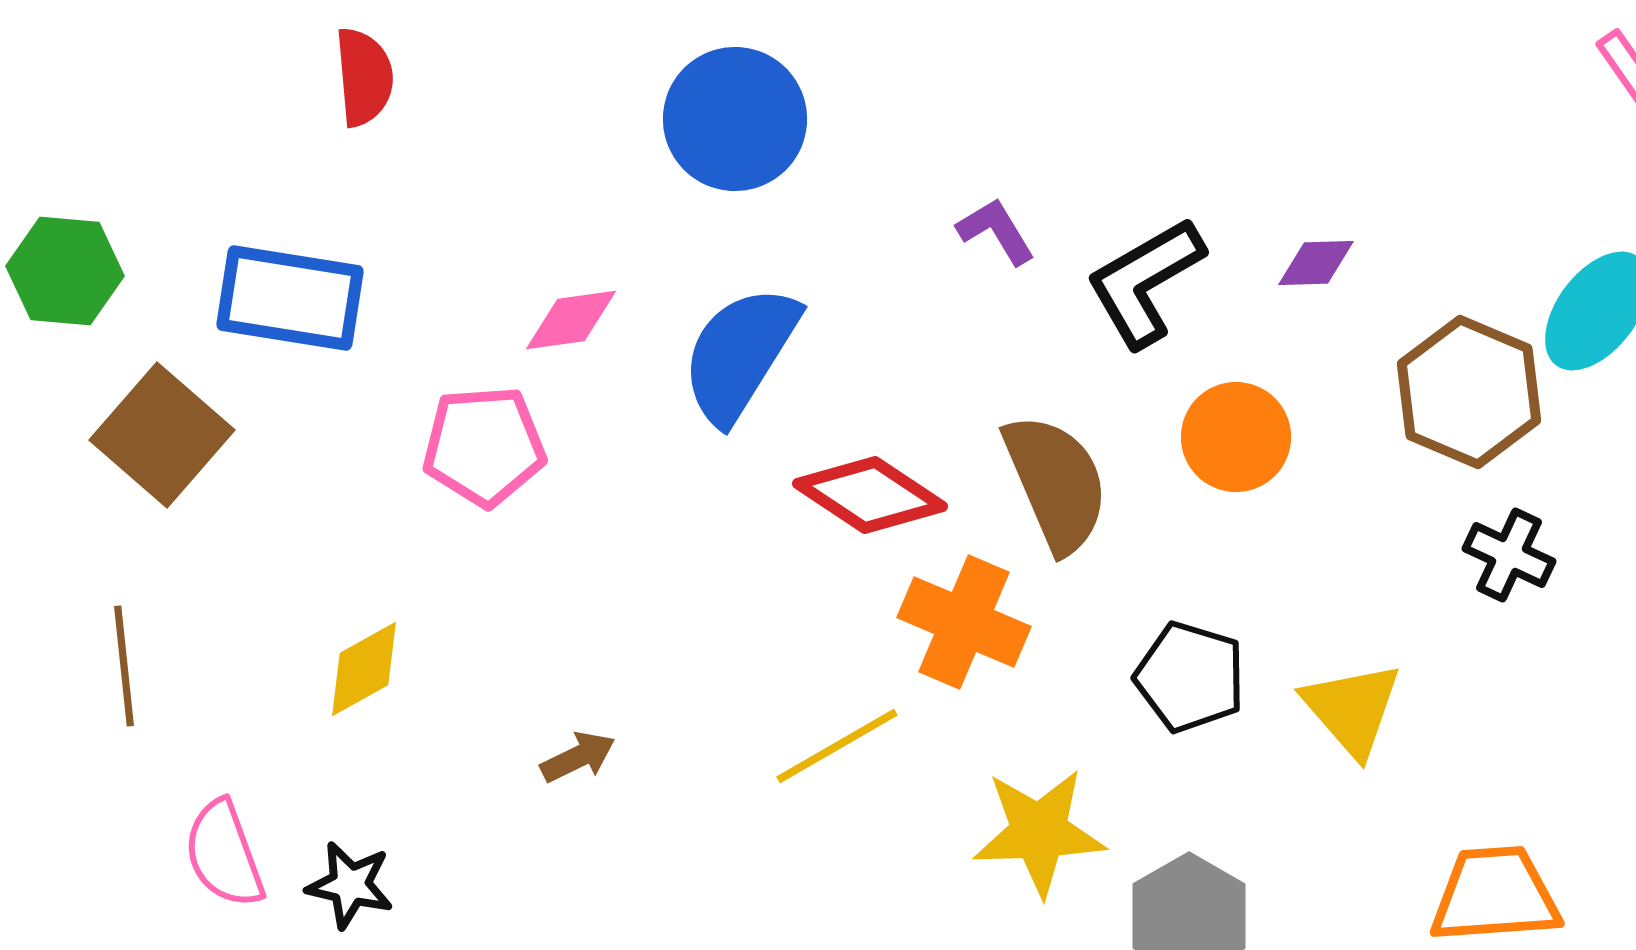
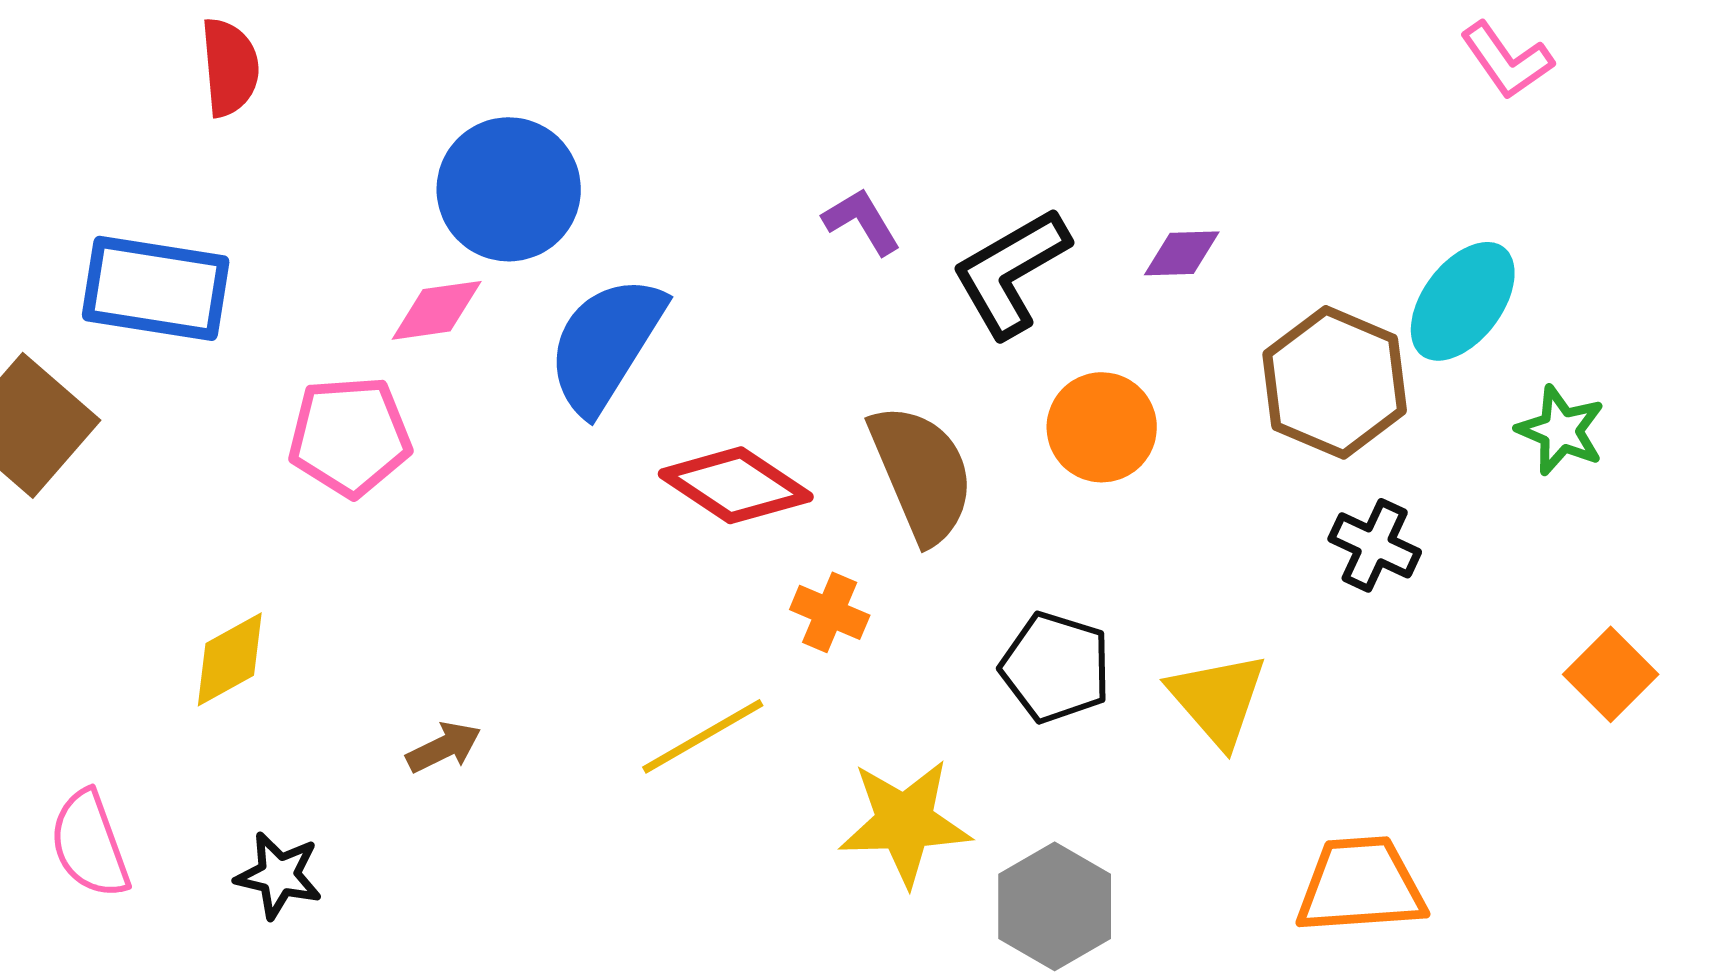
blue circle: (735, 119) -> (509, 189), moved
orange cross: (964, 622) -> (830, 612), size x0.6
black star: (350, 885) -> (279, 875), moved

